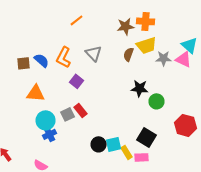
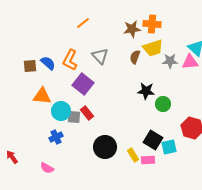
pink triangle: (184, 59) -> (190, 62), turned -30
purple square: (76, 81) -> (83, 84), size x1.5
gray square: (68, 114) -> (74, 117), turned 32
cyan circle: (46, 120) -> (61, 111), moved
black circle: (98, 144) -> (105, 147), size x1.5
cyan square: (114, 144) -> (169, 147), moved

